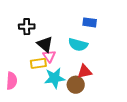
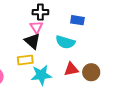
black cross: (27, 27) -> (40, 12), moved
pink triangle: (49, 56) -> (36, 27), moved
brown circle: (76, 85) -> (91, 72), moved

